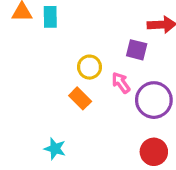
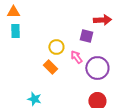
cyan rectangle: (50, 17) -> (15, 31), moved

